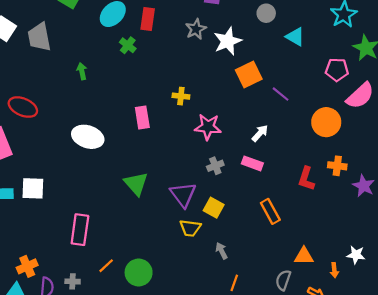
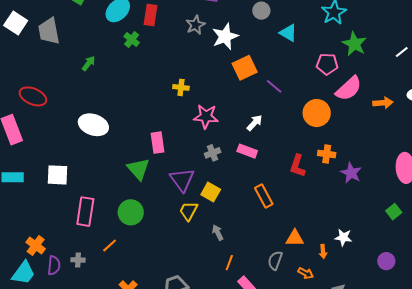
green arrow: (82, 71) -> (89, 63), turned 49
pink rectangle: (142, 118) -> (157, 143), moved
white square: (33, 188) -> (57, 175), moved
yellow trapezoid: (190, 228) -> (189, 211), turned 110
orange cross: (27, 266) -> (36, 245), turned -30
green circle: (139, 272) -> (131, 212), moved

